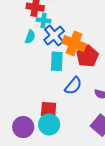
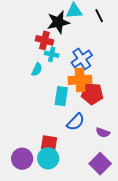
blue cross: (54, 35) -> (82, 59), moved
orange cross: (74, 43) -> (80, 80), turned -30
red pentagon: (87, 56) -> (92, 94), turned 30

